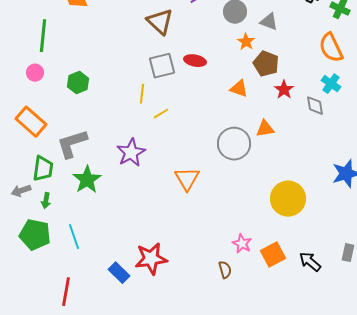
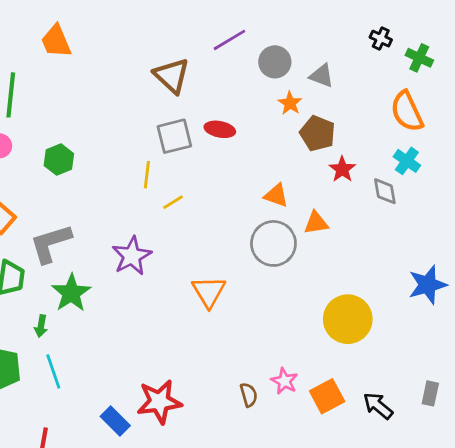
orange triangle: (239, 89) -> (276, 195), moved
green arrow: (46, 201) -> (41, 326), moved
brown semicircle: (225, 270) -> (249, 395), moved

